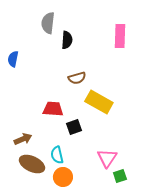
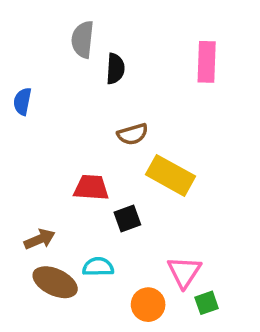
cyan semicircle: (57, 155) -> (98, 267), turned 102
orange circle: (63, 177) -> (148, 305), moved

